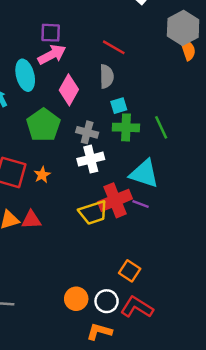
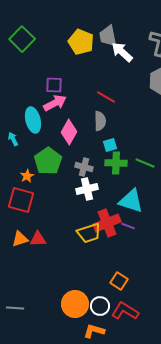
green line: (161, 127) -> (145, 163), turned -42
orange star: (42, 175) -> (27, 176), moved
orange circle: (76, 299) -> (75, 304), size x1.4

